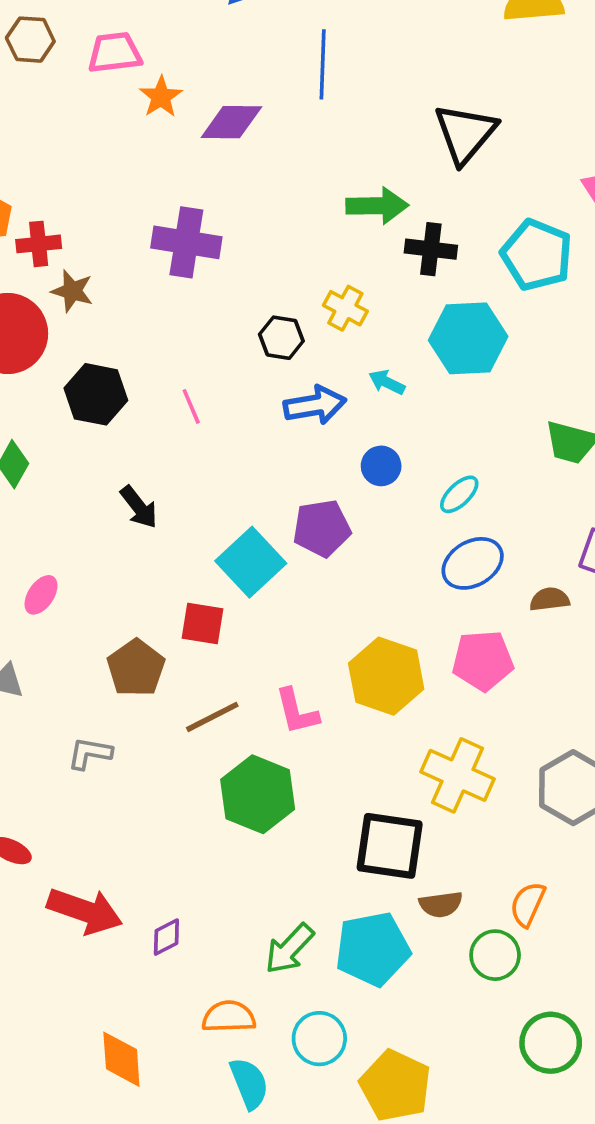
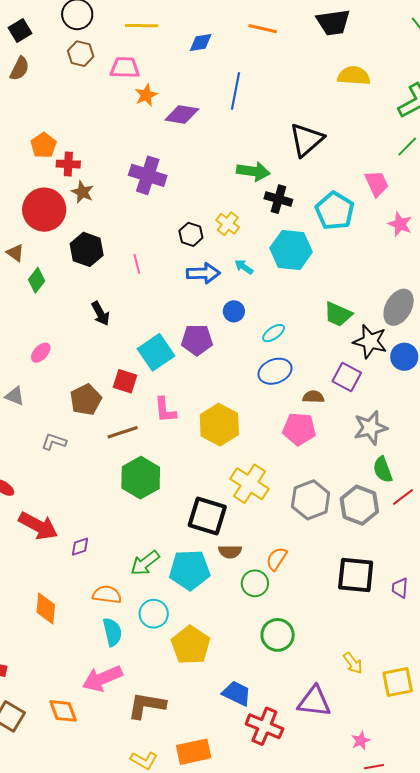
pink pentagon: (483, 660) -> (299, 429), moved
pink L-shape: (297, 712) -> (165, 410), moved

